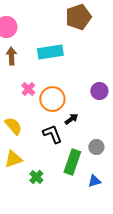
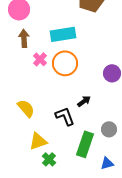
pink cross: (28, 89) -> (40, 59), moved
orange circle: (52, 99) -> (65, 63), moved
yellow triangle: (13, 159) -> (38, 141), moved

